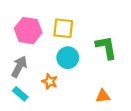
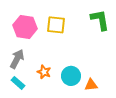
green L-shape: (106, 47) -> (100, 20), moved
cyan circle: (68, 58) -> (71, 76), moved

